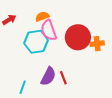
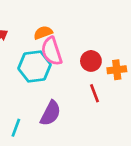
red circle: (78, 37) -> (91, 61), size x0.6
red line: (63, 78) -> (94, 93), moved

